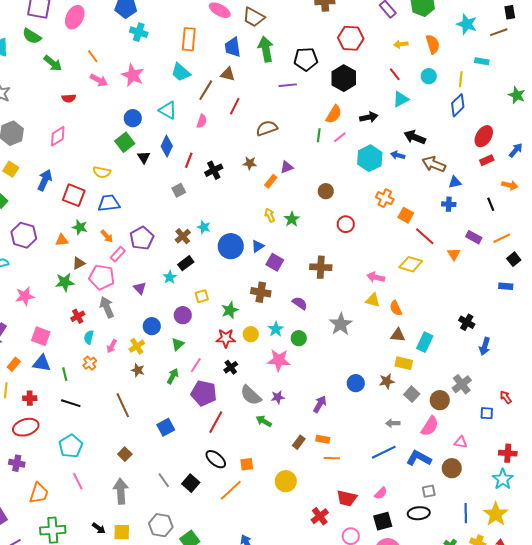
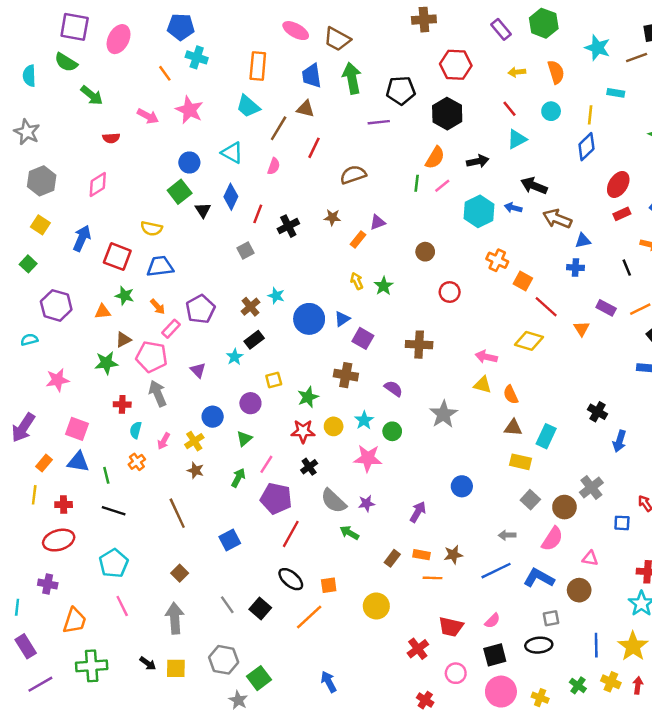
orange line: (93, 56) -> (165, 73), moved
red cross: (78, 316) -> (122, 404), turned 32
brown star: (387, 381) -> (453, 555), moved

